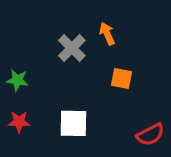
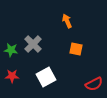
gray cross: (72, 48) -> (33, 44), moved
white square: (73, 123) -> (46, 77), turned -30

